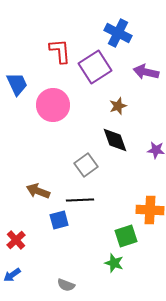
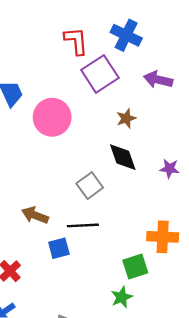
red L-shape: (60, 51) -> (76, 41), moved
green star: (114, 263) -> (122, 297), turned 30

